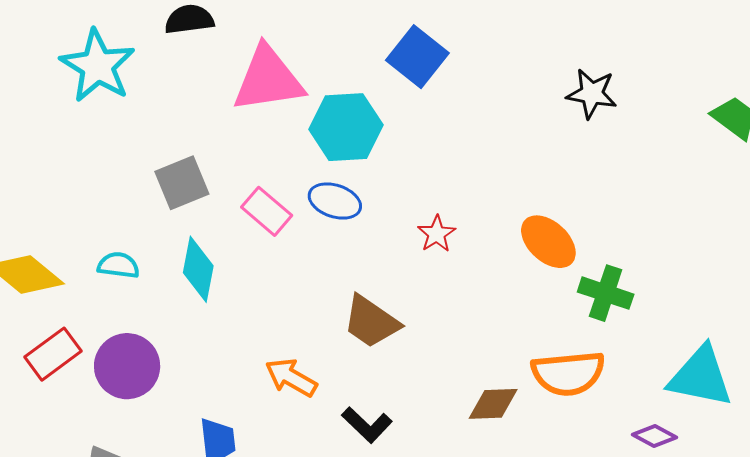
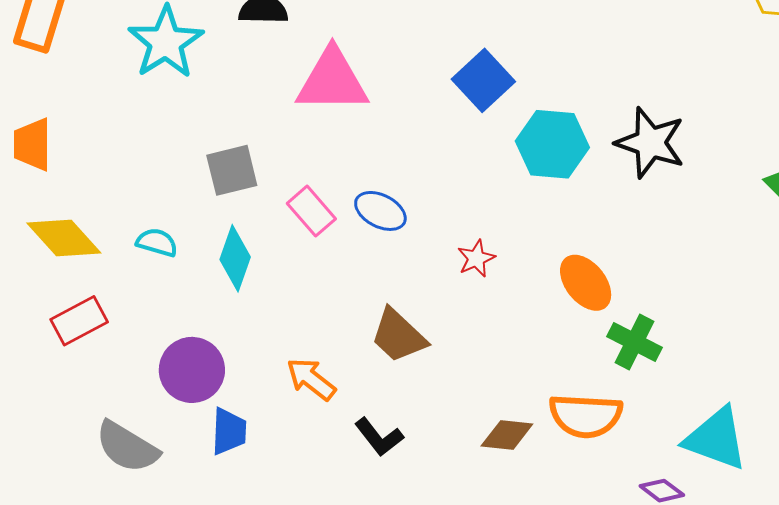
black star: (592, 94) -> (650, 143), size x1.4
cyan hexagon: (346, 127) -> (552, 144), moved
purple circle: (127, 366) -> (192, 370), moved

